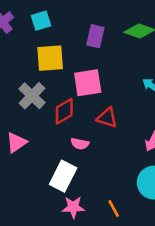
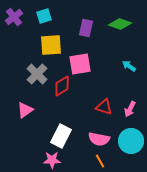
red triangle: (107, 118) -> (104, 107), moved
pink semicircle: (80, 144) -> (99, 139), moved, size x1.5
pink star: (73, 207) -> (52, 160), moved

